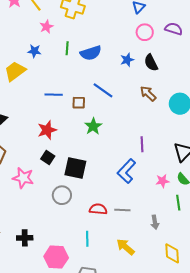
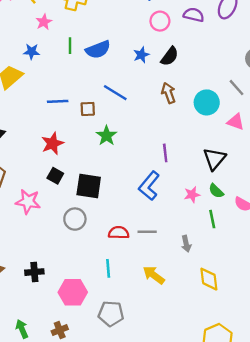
black semicircle: (151, 63) -> (170, 56), turned -114
brown arrow: (148, 94) -> (169, 93), turned 30

